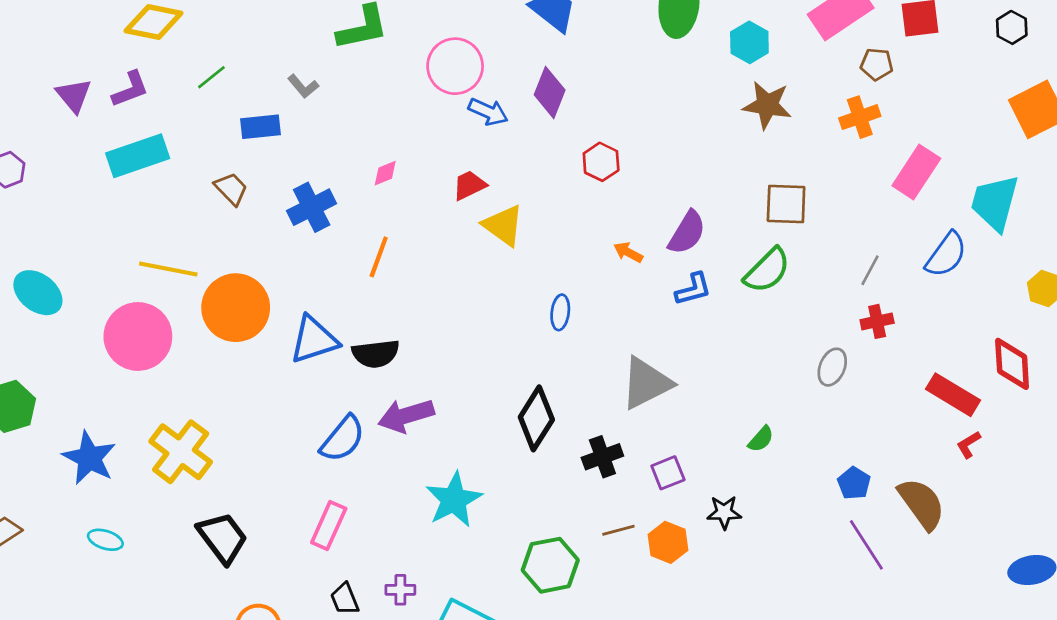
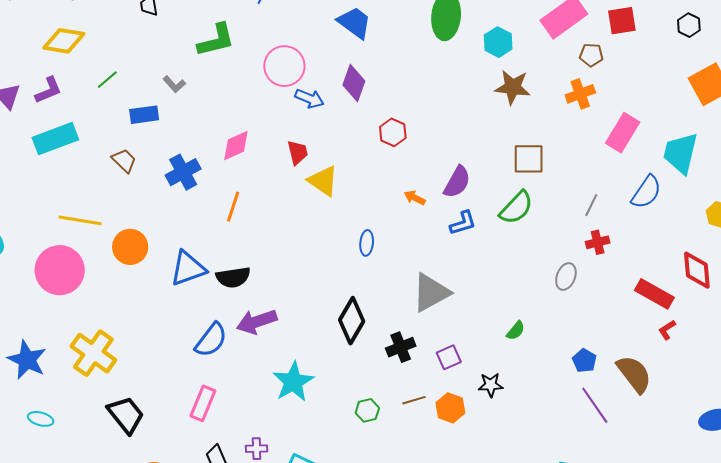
pink diamond: (385, 173) -> (236, 146), size x1.6
red trapezoid: (469, 185) -> (298, 152), turned 104
orange circle: (236, 308) -> (130, 247), size x0.7
green hexagon: (550, 565) -> (367, 410), moved, size x0.6

